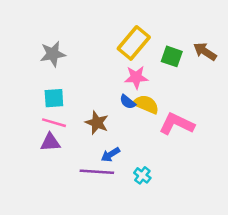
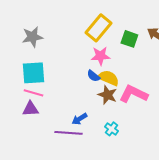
cyan square: (54, 98) -> (33, 73), size x1.4
brown star: (97, 123) -> (107, 95), moved
cyan cross: (142, 175) -> (111, 129), moved

